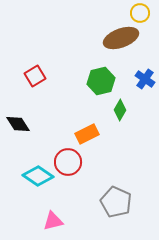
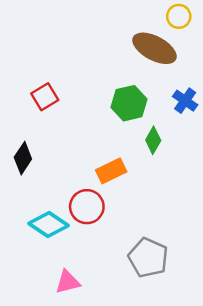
brown ellipse: (121, 38) -> (154, 48), turned 48
black diamond: (18, 124) -> (23, 158), turned 65

